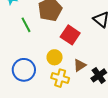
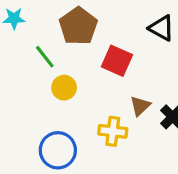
yellow circle: (55, 57) -> (64, 88), moved
blue circle: (24, 70) -> (58, 150), moved

